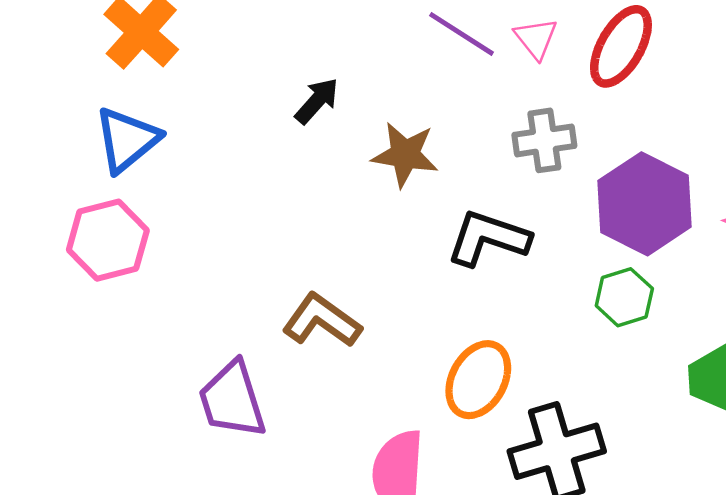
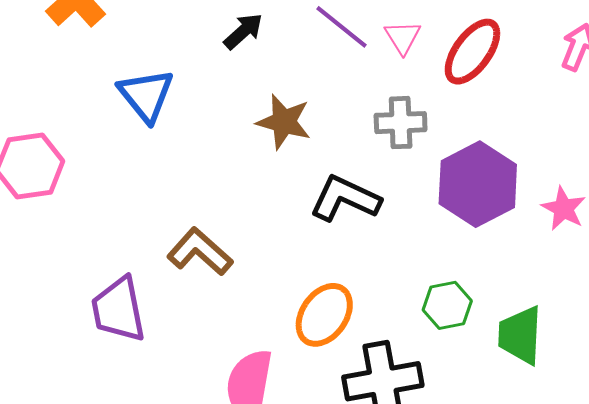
black arrow: (317, 101) -> (243, 31), moved
blue triangle: (127, 140) -> (146, 95), moved, turned -36
green hexagon: (624, 297) -> (447, 305), moved

